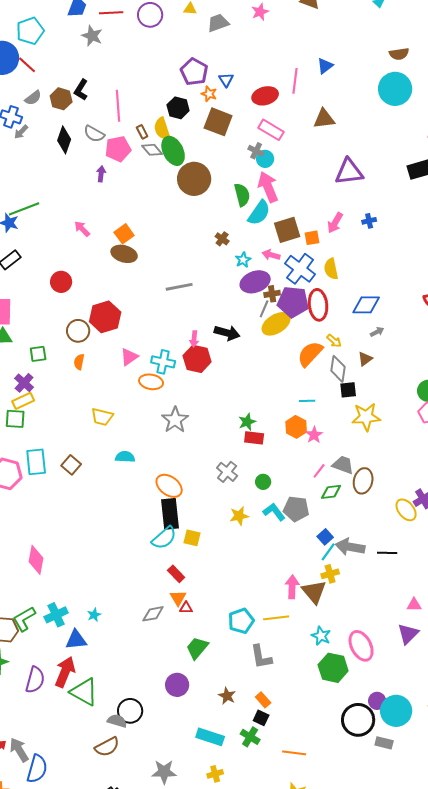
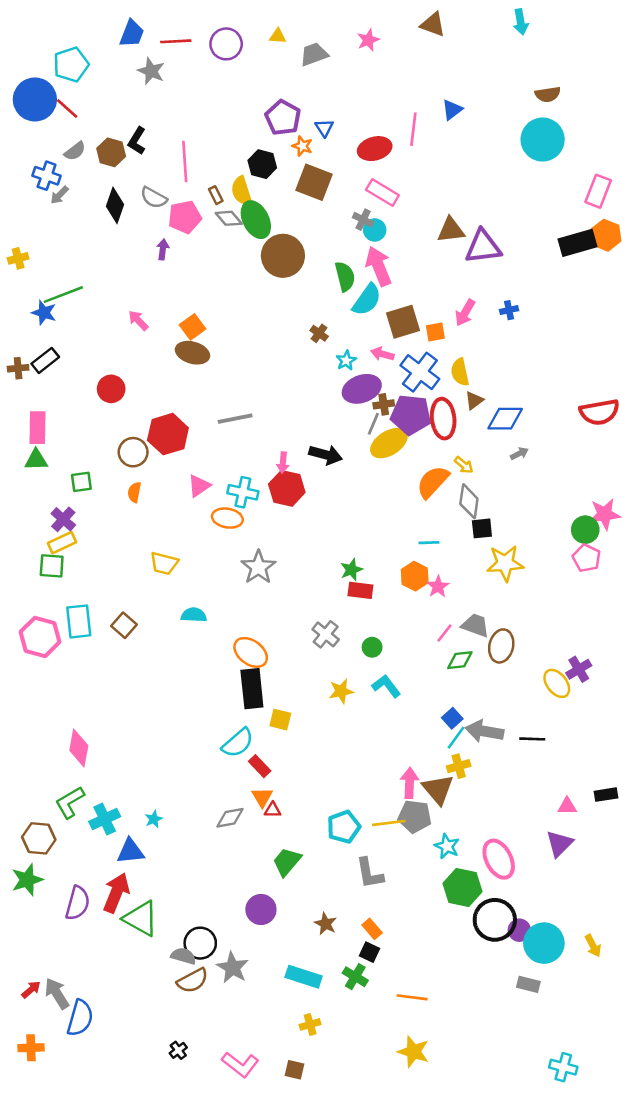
brown triangle: (324, 119) -> (451, 230), moved
gray line: (179, 287) -> (235, 419), moved
brown triangle: (365, 359) -> (474, 400), moved
gray pentagon: (296, 509) -> (415, 816), moved
cyan semicircle: (164, 538) -> (238, 743), moved
green L-shape: (24, 619) -> (70, 802), moved
black circle: (358, 720) -> (495, 920), moved
brown semicircle: (107, 747) -> (192, 981), moved
gray star: (164, 772) -> (233, 968), moved, turned 30

